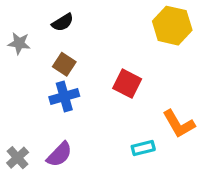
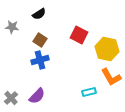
yellow hexagon: (172, 26) -> (107, 49), moved
red square: (127, 84) -> (79, 35), moved

